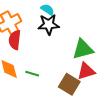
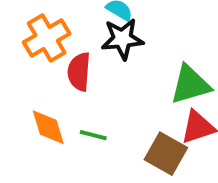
red semicircle: (15, 40) -> (79, 72), moved

